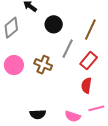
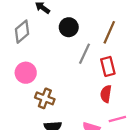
red rectangle: (89, 61) -> (108, 66), turned -54
brown cross: (43, 65) -> (45, 98), moved

